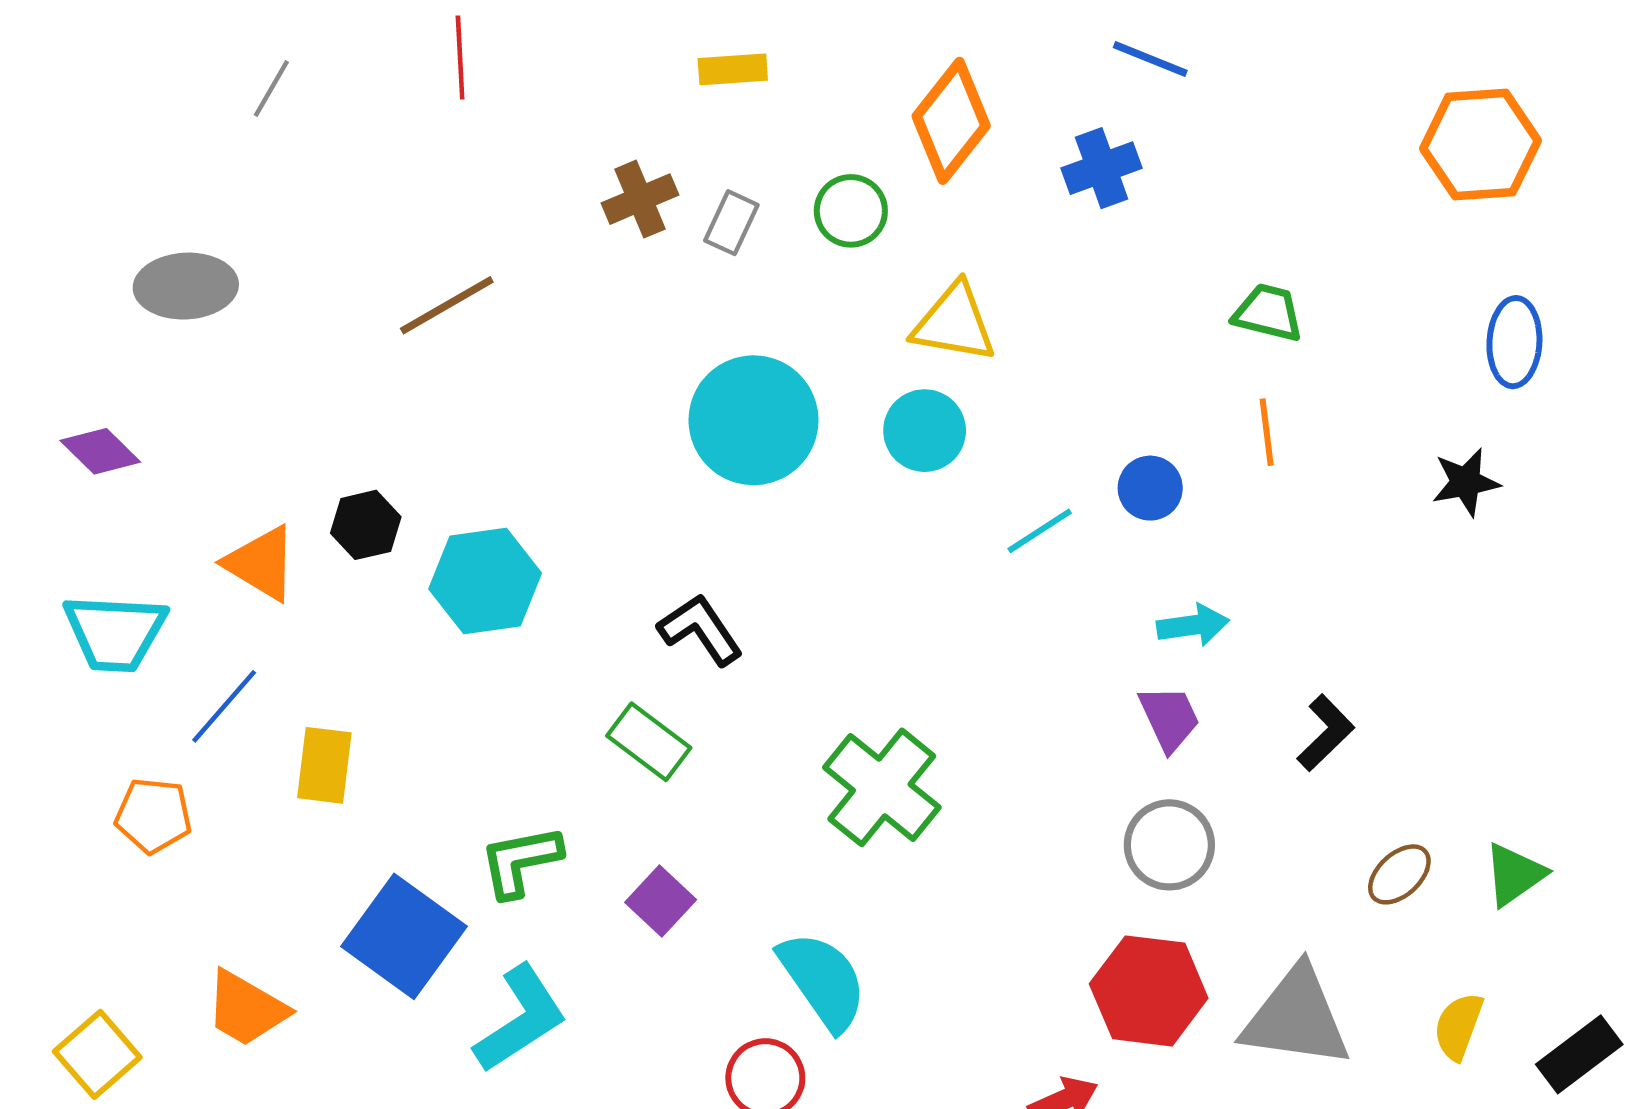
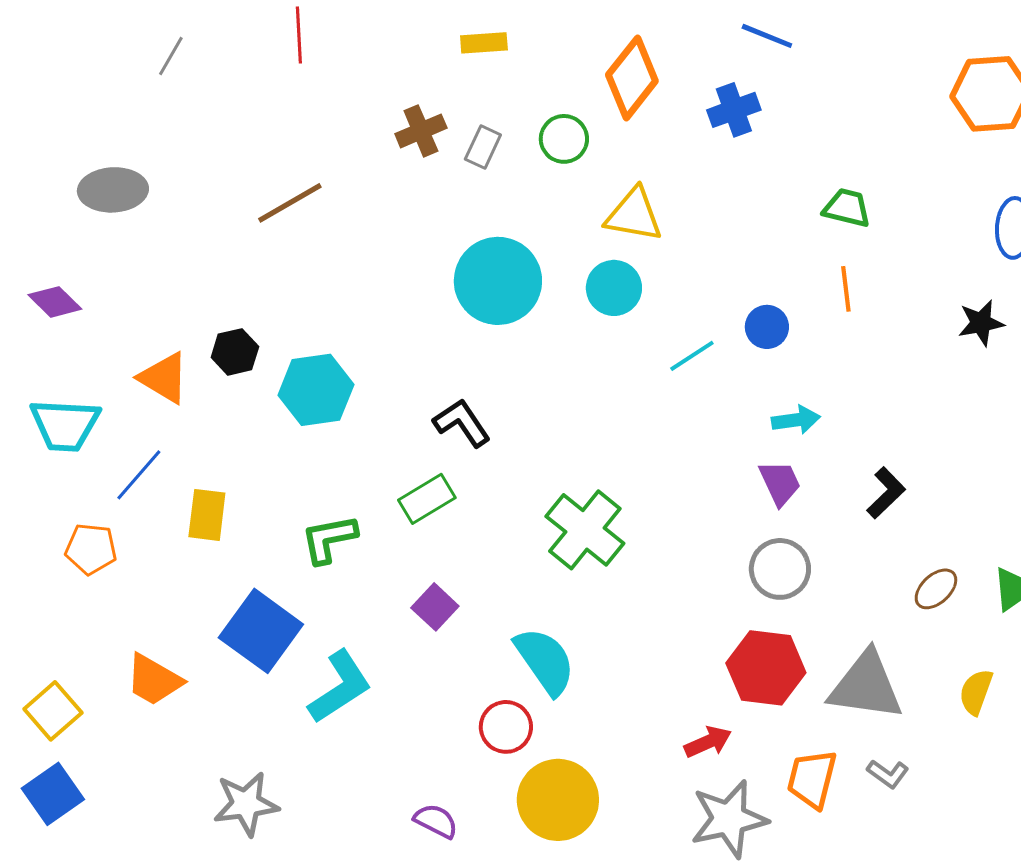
green rectangle: (649, 742) -> (427, 499), turned -68
green L-shape: (521, 861) -> (329, 539), moved

